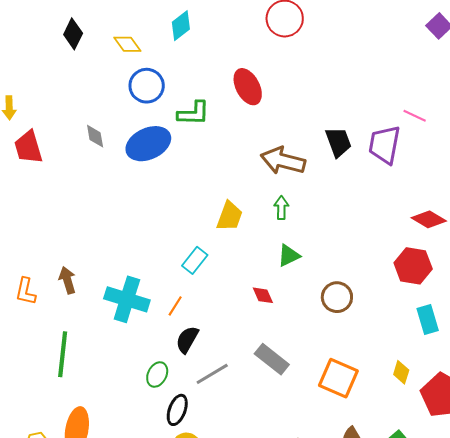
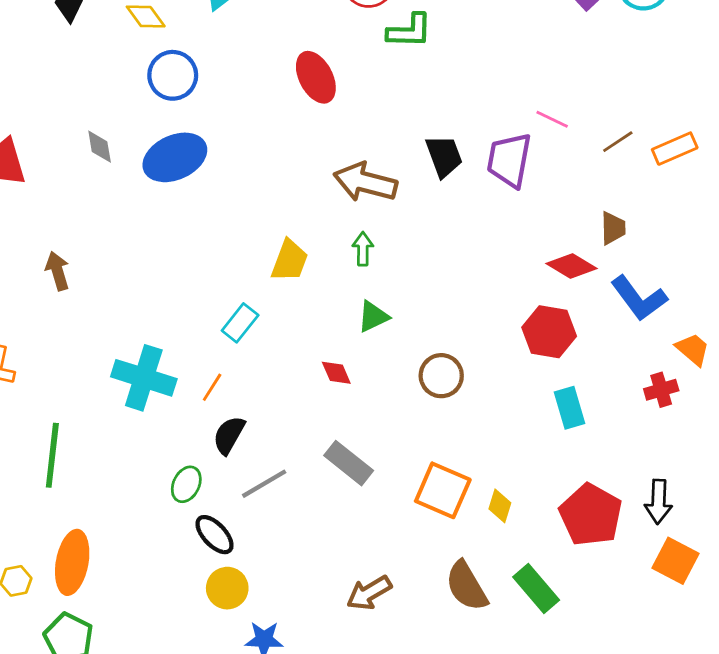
green L-shape: (193, 113) -> (410, 31), moved
brown arrow: (67, 280) -> (57, 271), moved
yellow diamond: (401, 372) -> (500, 506), moved
black ellipse: (177, 410) -> (215, 535), turned -64

